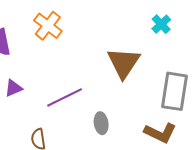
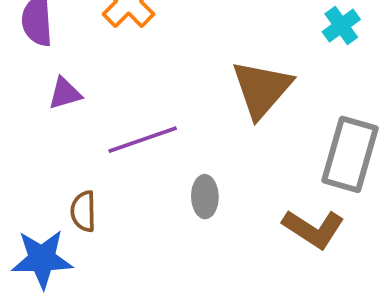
purple triangle: (14, 88) -> (65, 93), moved

